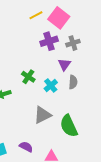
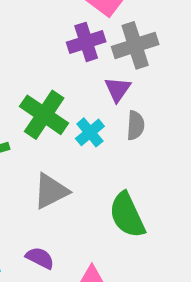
gray cross: (73, 43) -> (135, 45), size x1.5
green cross: (28, 77) -> (44, 115), size x1.6
gray triangle: (43, 115) -> (51, 191), moved

